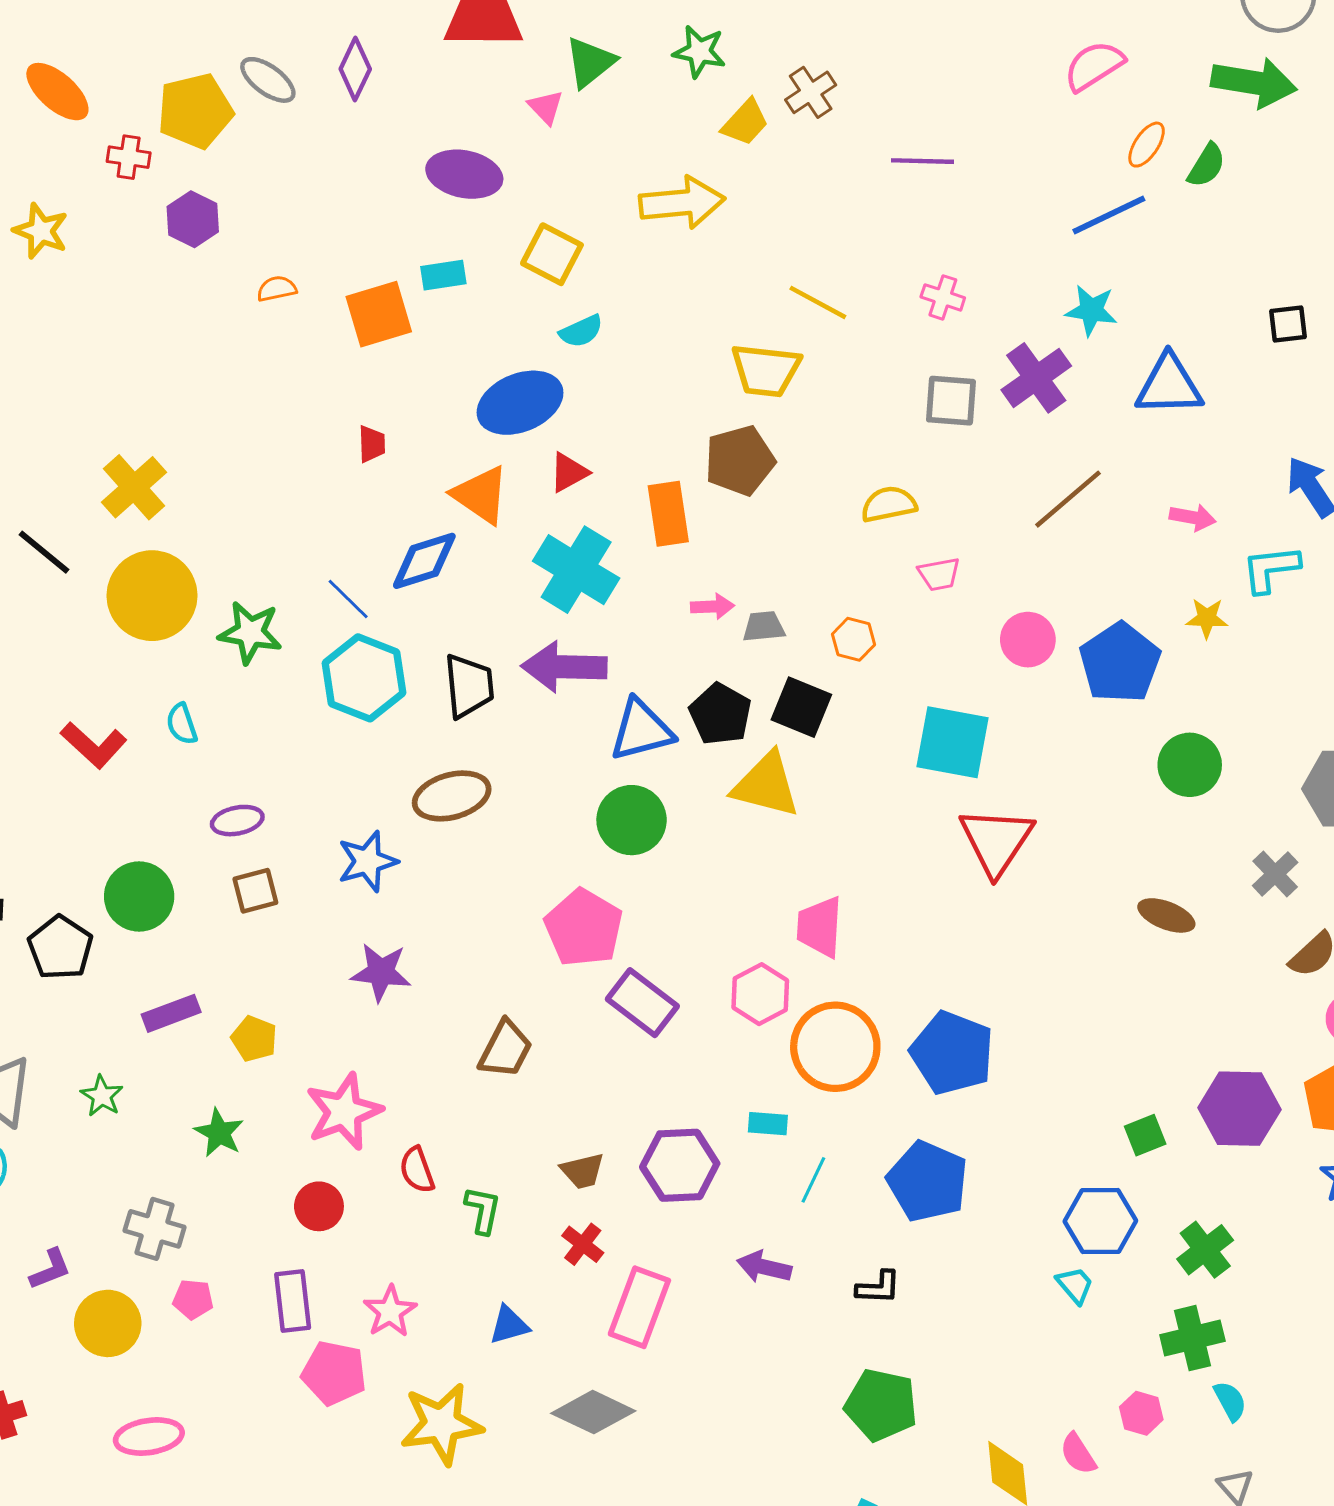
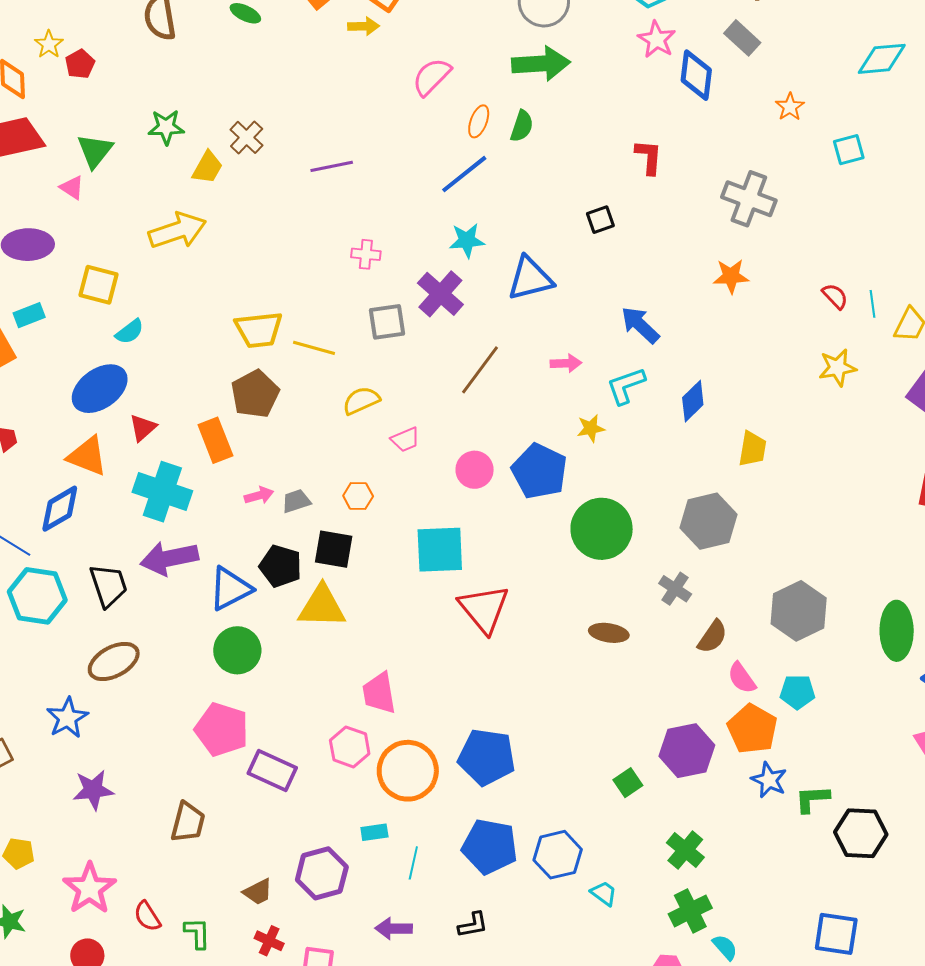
yellow line: (818, 302) -> (314, 348), moved
green circle: (1190, 765) -> (602, 529), size x1.4
blue hexagon: (1100, 1221) -> (558, 855), moved

